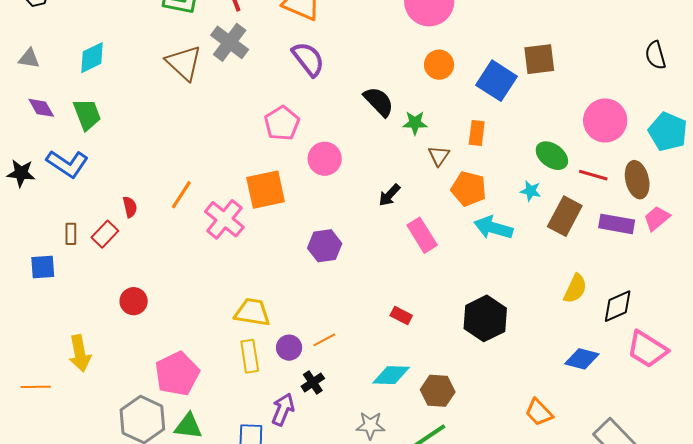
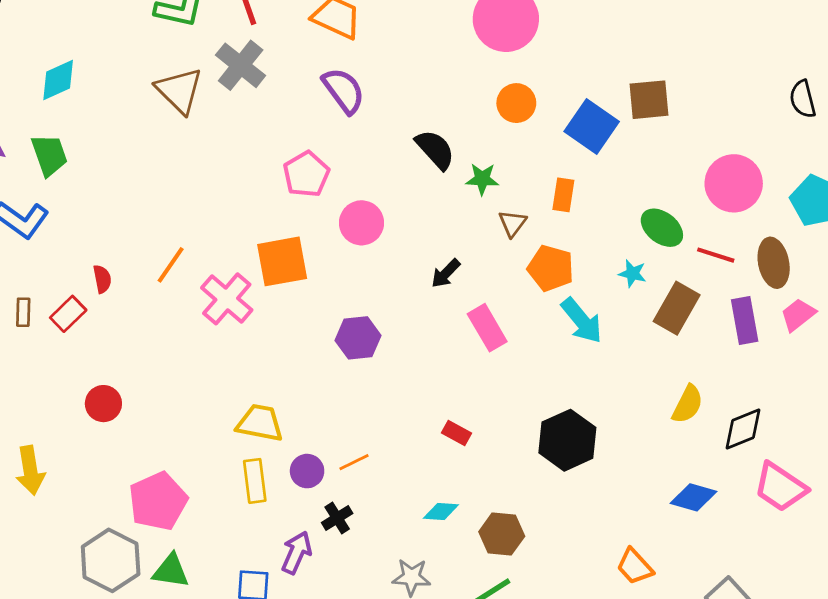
purple rectangle: (617, 224) -> (745, 320), turned 68
cyan arrow: (493, 228) -> (582, 321), turned -147
cyan diamond: (391, 375) -> (441, 511), size x0.7

